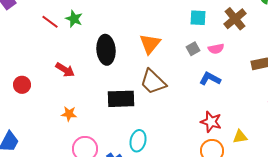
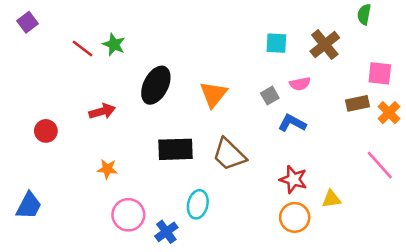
orange triangle: (150, 44) -> (213, 94), moved
gray square: (193, 49) -> (270, 96), moved
black ellipse: (106, 50) -> (156, 85), turned 32
red arrow: (65, 70) -> (102, 111), turned -48
brown trapezoid: (153, 82) -> (229, 155), moved

